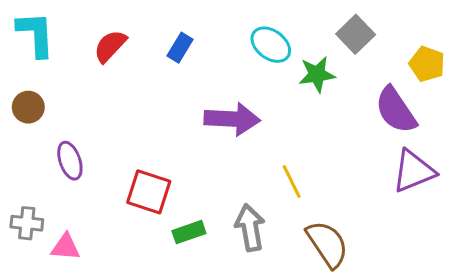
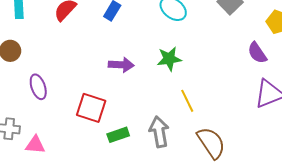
green star: (317, 74) -> (169, 59), moved
purple semicircle: (396, 110) -> (257, 53), size x0.7
purple arrow: (232, 119) -> (121, 65), moved, size x0.7

